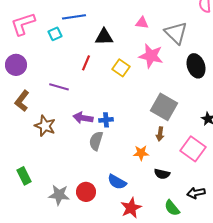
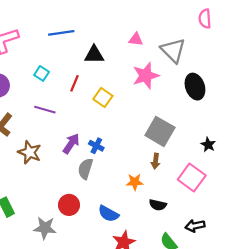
cyan square: (55, 34) -> (42, 73), moved, turned -32
pink star: (151, 56) -> (146, 76), turned -30
yellow square: (121, 68) -> (103, 98), moved
purple arrow: (83, 118) -> (71, 144), turned 114
blue cross: (106, 120) -> (96, 146), turned 32
red circle: (86, 192) -> (69, 205), moved

